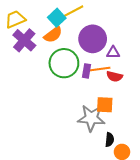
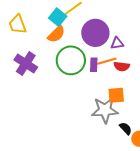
yellow trapezoid: (15, 19) -> (18, 24), turned -80
purple cross: (24, 40) -> (26, 64), moved
black semicircle: (110, 140) -> (126, 128), turned -40

